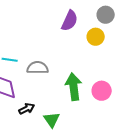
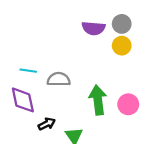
gray circle: (106, 15) -> (122, 24), moved
purple semicircle: (70, 21) -> (93, 28), turned 70

